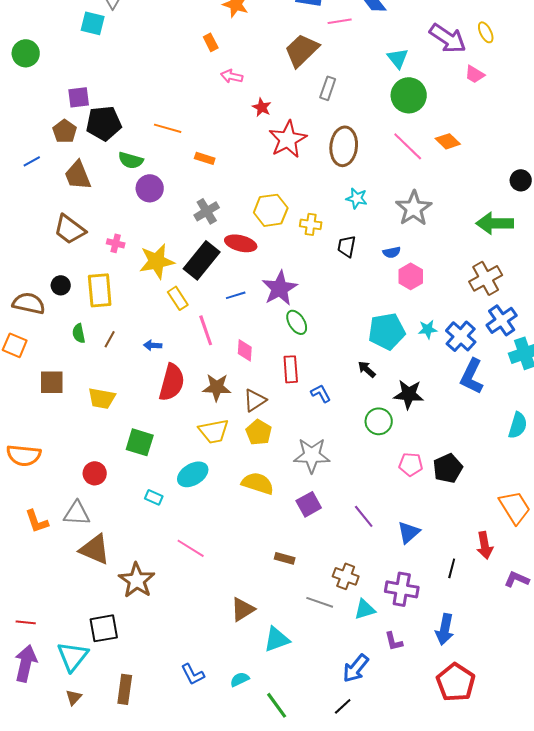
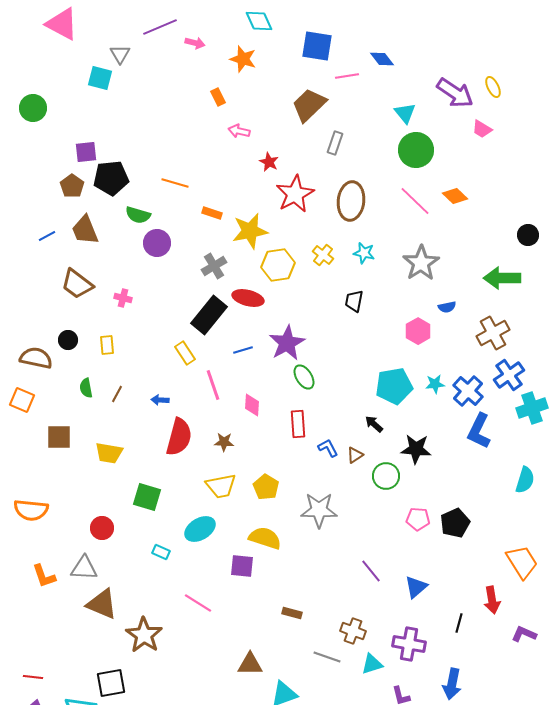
blue line: (32, 161) -> (47, 236), moved
yellow cross: (311, 224) -> (323, 255), moved, turned 30
blue semicircle: (392, 252) -> (447, 307), moved
yellow star: (157, 261) -> (250, 231), moved
yellow rectangle: (100, 290) -> (107, 345), size x0.6
brown star: (217, 387) -> (224, 442), size x0.7
brown triangle: (255, 400) -> (355, 455), moved, size x0.7
purple square: (309, 504) -> (242, 566), moved, turned 35
brown triangle: (243, 609) -> (250, 664), turned 32

